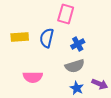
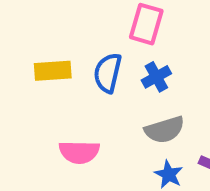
blue cross: (78, 44) -> (156, 77), moved

